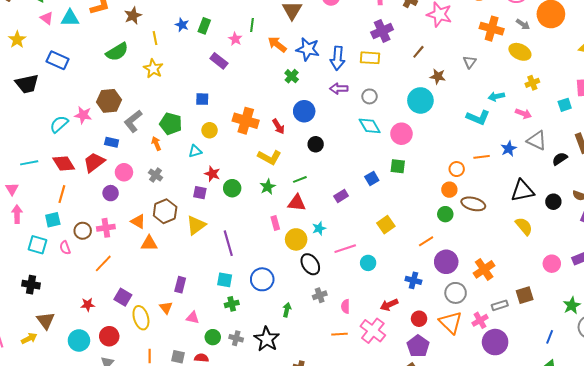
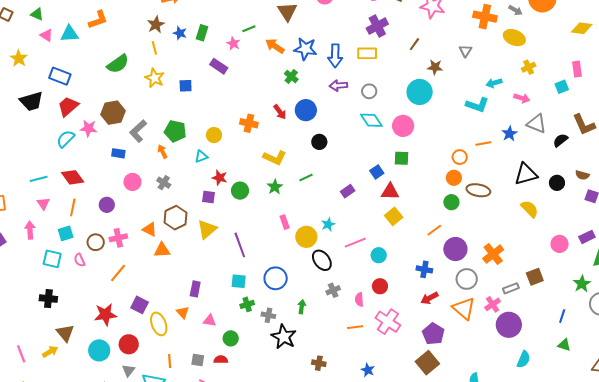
brown star: (133, 16) -> (156, 25), moved
green line: (252, 25) -> (249, 29), turned 64
blue square: (202, 99) -> (186, 86), moved
orange cross: (246, 121) -> (249, 123), size x0.7
red arrow: (278, 126) -> (280, 112), moved
red trapezoid: (94, 162) -> (68, 106), moved
pink triangle: (12, 189) -> (43, 204), moved
purple circle: (111, 193) -> (107, 205), moved
red triangle: (297, 203) -> (390, 192), moved
red star: (88, 305) -> (105, 315), size x1.6
red arrow: (389, 305) -> (430, 298), moved
red circle: (419, 319) -> (380, 286), moved
gray cross: (236, 338) -> (268, 315), moved

